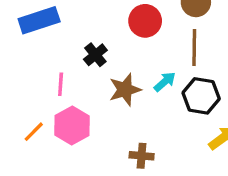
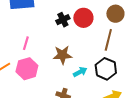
black cross: (95, 55) -> (63, 20), moved
cyan arrow: (165, 82) -> (80, 72), moved

